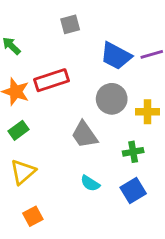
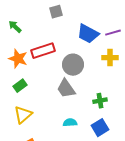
gray circle: (112, 99) -> (73, 65), moved
yellow cross: (147, 112) -> (110, 58), moved
cyan semicircle: (90, 183) -> (70, 123), turned 144

